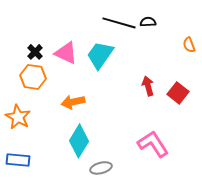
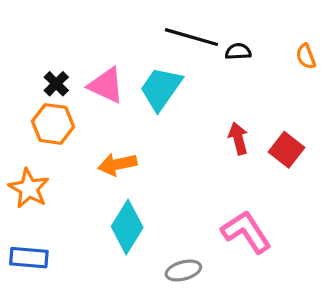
black semicircle: (148, 22) -> (238, 52), moved
orange semicircle: (189, 45) -> (306, 56), moved
gray ellipse: (101, 168) -> (183, 271), moved

